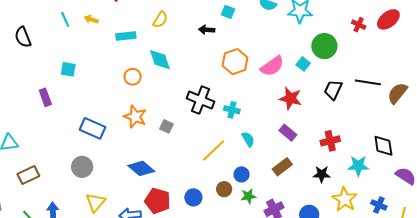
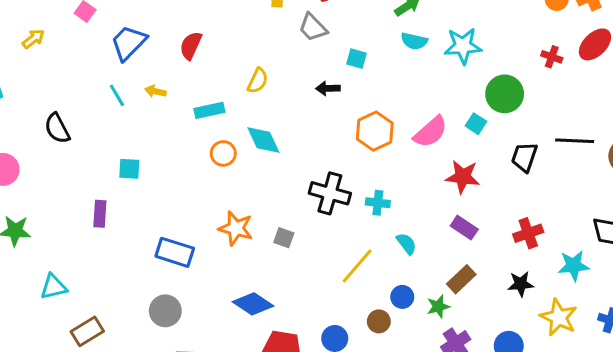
orange circle: (133, 77) -> (223, 153), moved
purple rectangle: (45, 97) -> (100, 214), turned 30
green star: (248, 196) -> (438, 307), moved

